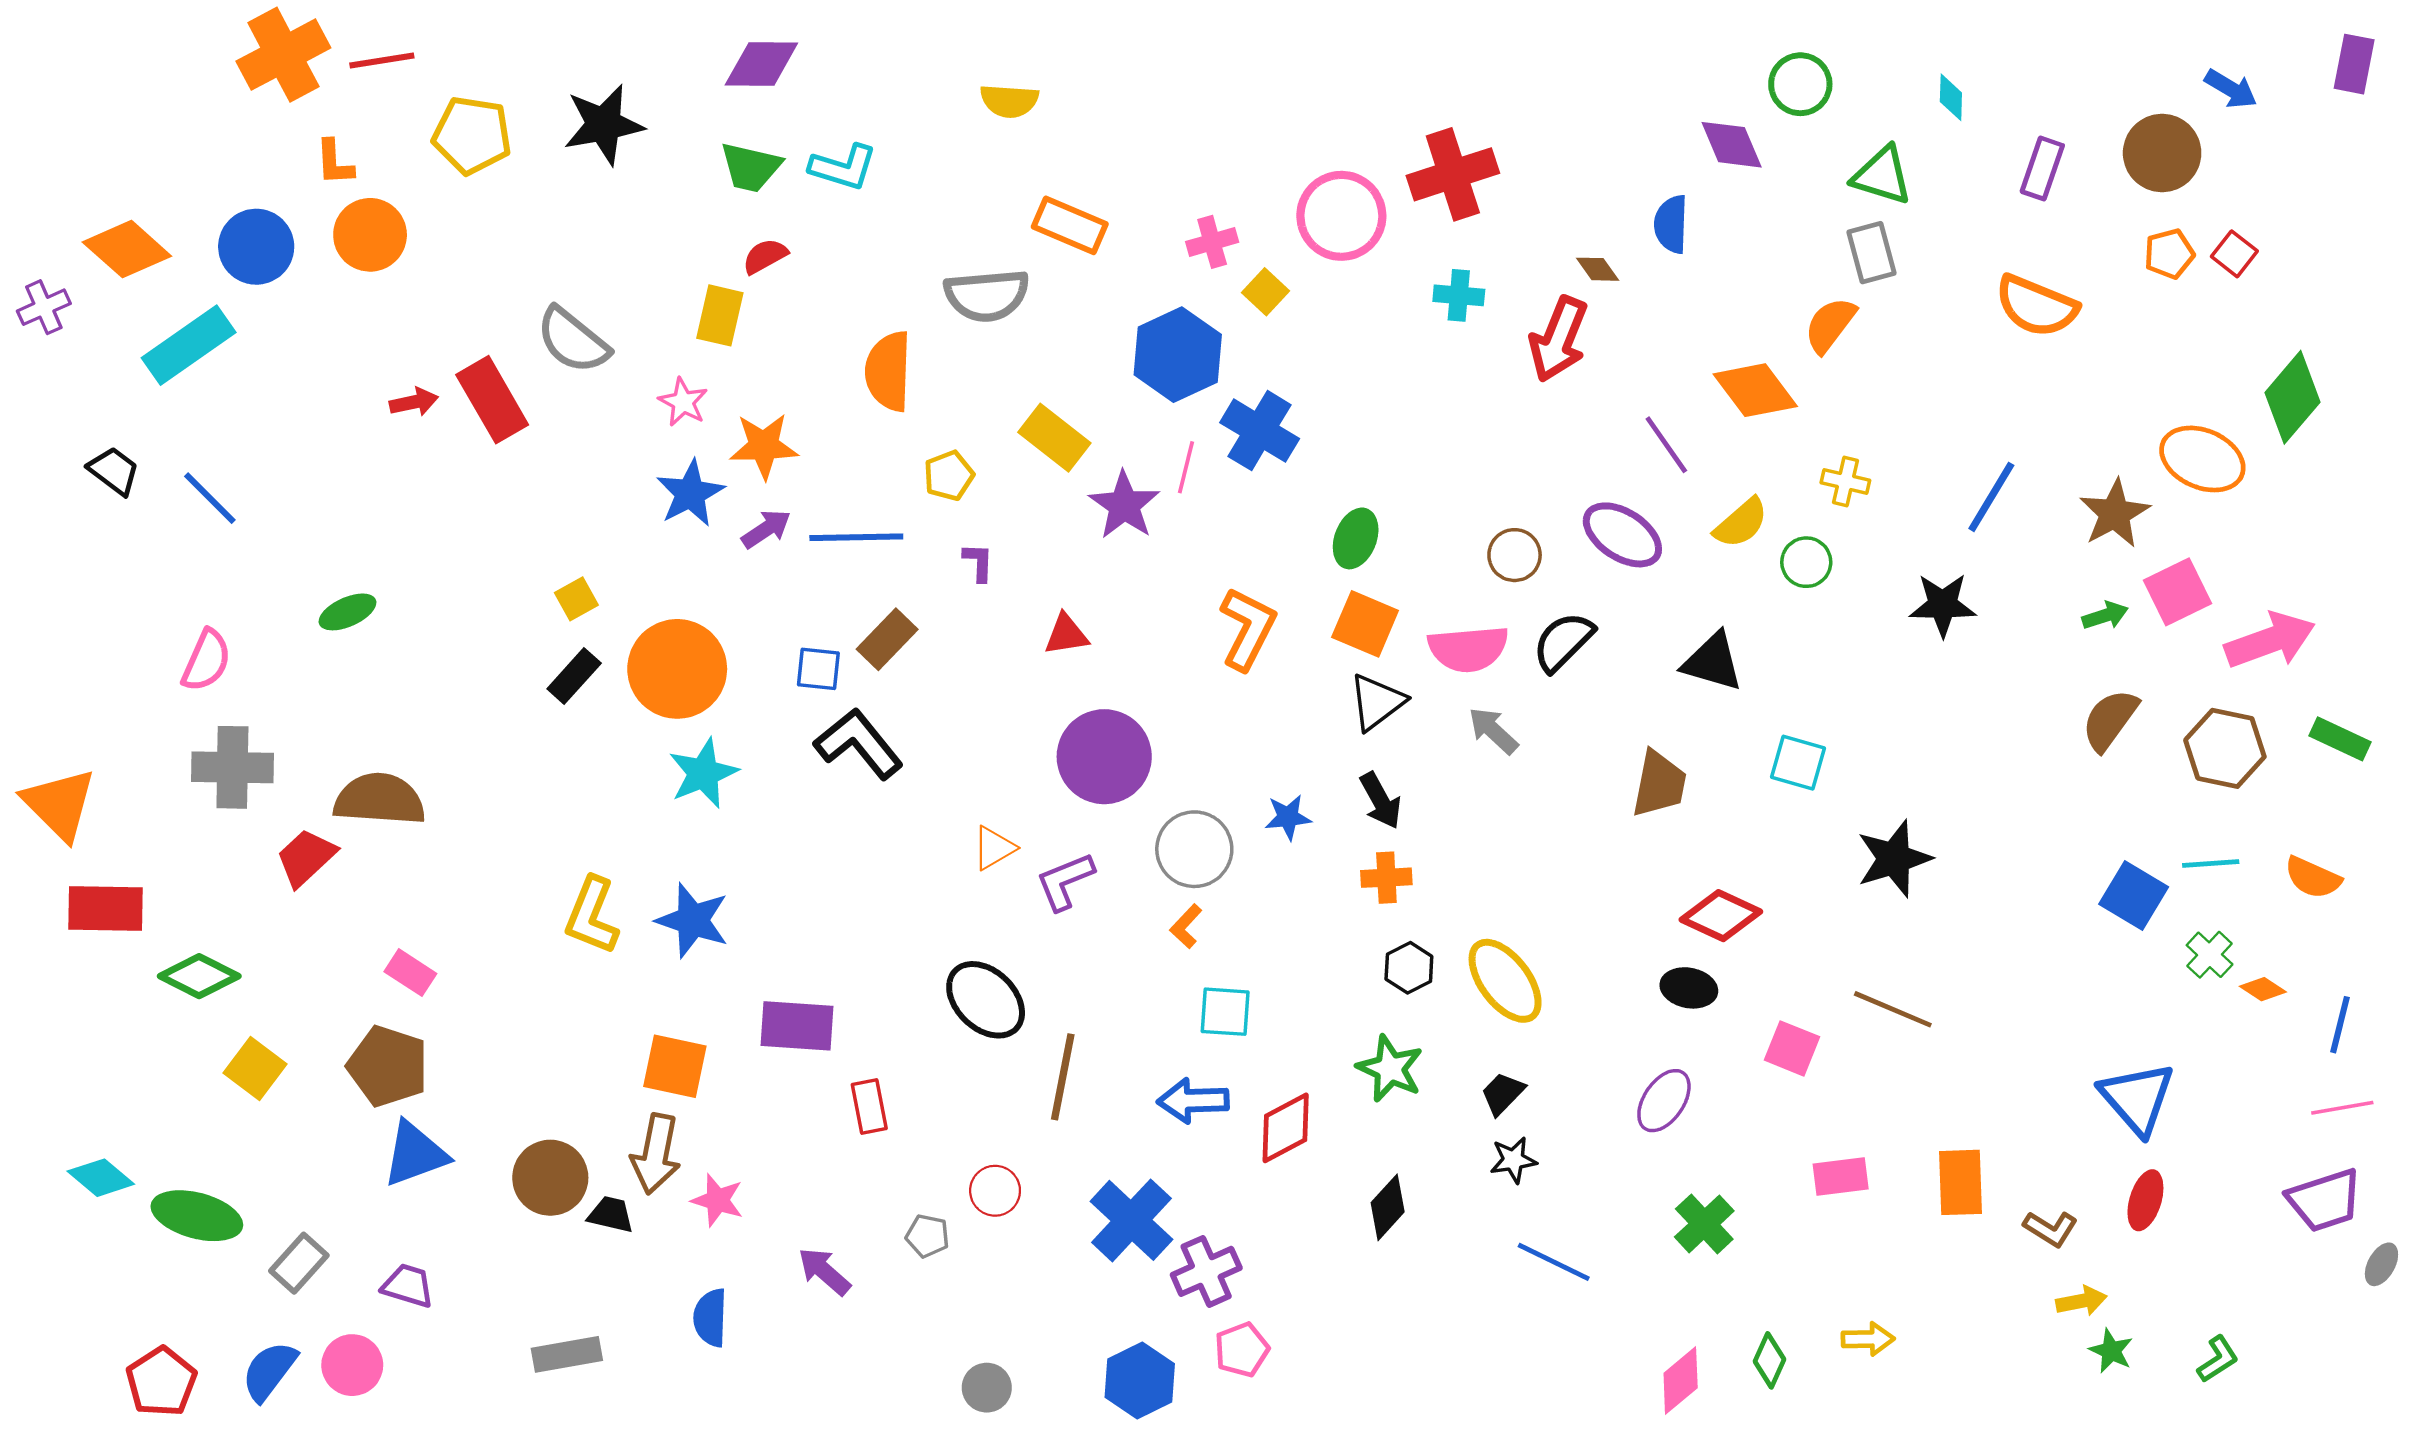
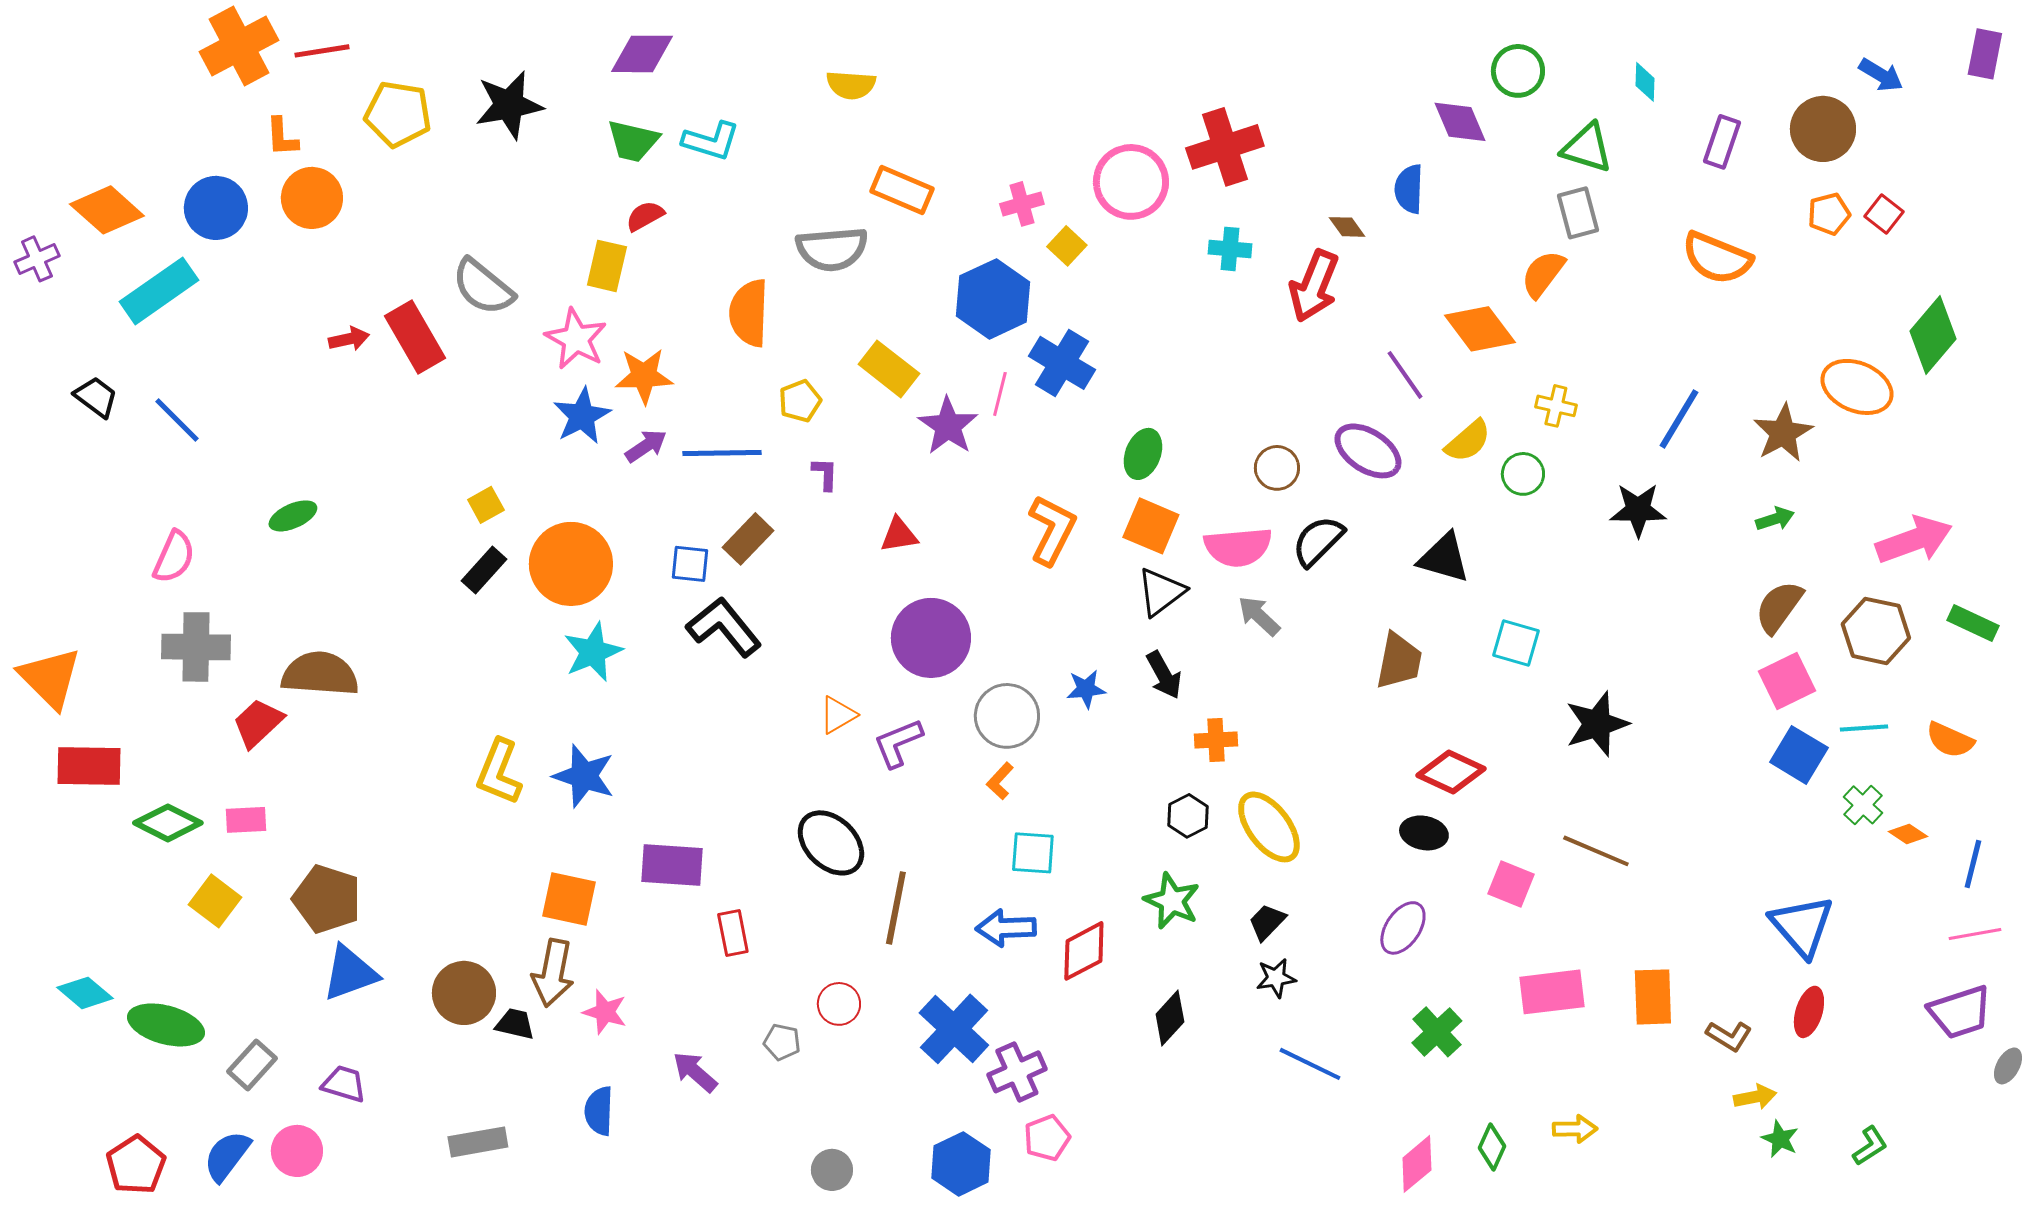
pink star: (683, 402) -> (576, 339), size x1.5
pink square: (2177, 592) -> (1787, 681), moved
orange cross: (1386, 878) -> (1216, 740), moved
pink rectangle: (410, 973) -> (246, 820), moved, turned -36
pink rectangle: (1841, 1177) -> (1552, 992), size x1.4

